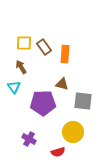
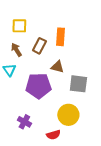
brown rectangle: (44, 47) -> (39, 46), moved, turned 63

